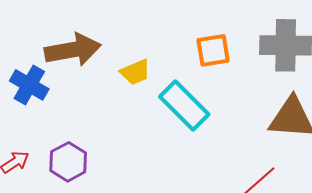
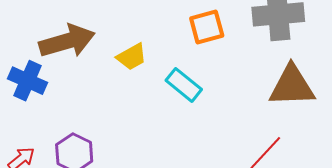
cyan rectangle: (184, 106) -> (184, 85), size x0.7

